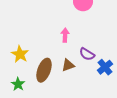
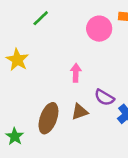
yellow star: (20, 54) -> (17, 60), moved

